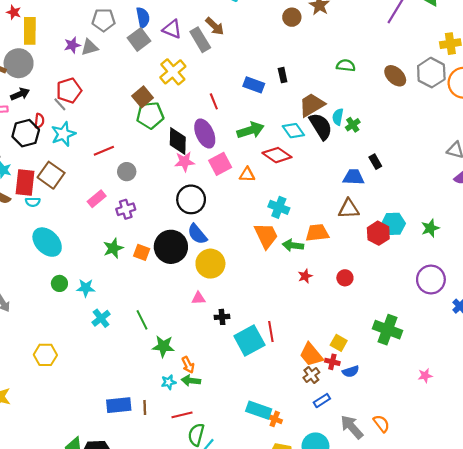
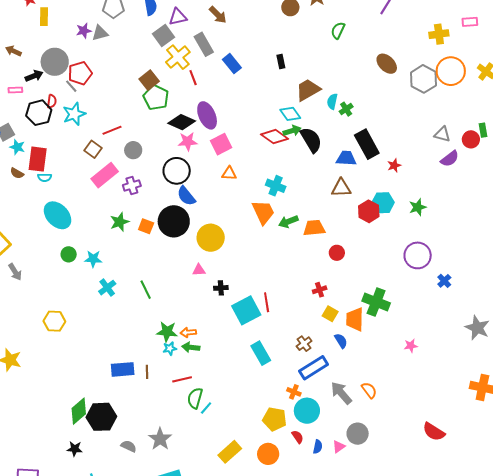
purple triangle: (172, 29) -> (178, 17), turned -36
yellow rectangle: (30, 31) -> (44, 17), size x0.7
gray square: (139, 39) -> (164, 35), moved
gray rectangle: (200, 40) -> (204, 44), moved
gray circle: (19, 63) -> (55, 62), moved
green semicircle: (346, 65) -> (338, 30), moved, turned -72
gray hexagon: (431, 73) -> (423, 79), moved
blue rectangle: (254, 85) -> (232, 64), moved, turned 30
red line: (214, 101) -> (193, 78), moved
green pentagon: (150, 115) -> (156, 98), turned 30
black semicircle: (321, 126) -> (311, 140), moved
green arrow: (250, 130) -> (292, 131), moved, size x0.7
black diamond: (178, 141) -> (182, 122), turned -68
black rectangle: (375, 162) -> (367, 144), size x2.0
brown square: (51, 175) -> (93, 149), moved, size x0.7
orange triangle: (247, 175) -> (229, 173), moved
pink rectangle: (97, 199) -> (105, 175), size x1.5
black circle: (191, 199) -> (177, 171), moved
orange trapezoid: (317, 233) -> (314, 228), moved
blue semicircle: (197, 234) -> (186, 196), moved
green arrow: (293, 245) -> (288, 222), turned -30
red star: (305, 276) -> (394, 165), moved
green star: (163, 346) -> (167, 332), moved
orange trapezoid: (311, 355) -> (355, 319), moved, turned 40
red cross: (332, 362) -> (320, 290), moved, turned -32
orange arrow: (188, 365) -> (188, 332), turned 112
blue semicircle: (351, 371) -> (341, 341), turned -105
blue rectangle: (322, 401) -> (314, 368), size x1.8
cyan rectangle: (259, 410) -> (261, 353), moved, turned 40
orange cross: (275, 419) -> (294, 392), moved

